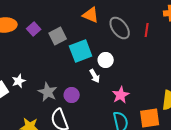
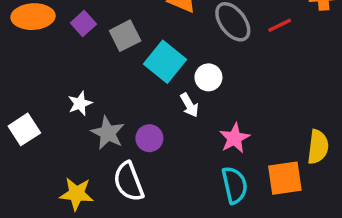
red line: (147, 30) -> (280, 25), turned 56
cyan square: (81, 51) -> (165, 62), turned -30
white star: (19, 81) -> (80, 103), moved

